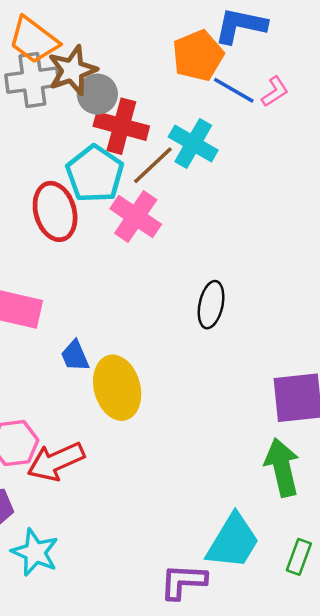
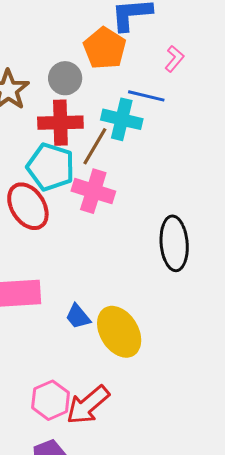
blue line: (234, 90) -> (146, 96), moved
gray circle: (97, 94) -> (65, 78), moved
black ellipse: (211, 305) -> (174, 243), size x1.4

